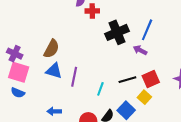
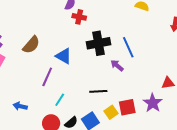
blue line: (147, 30) -> (128, 47), turned -60
blue triangle: (54, 71) -> (64, 56), moved
red square: (151, 79) -> (127, 107), moved
cyan line: (100, 89) -> (60, 100), moved

